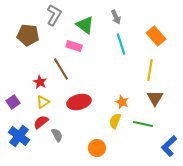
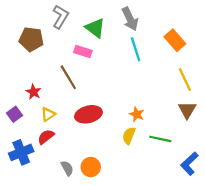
gray arrow: (116, 17) -> (130, 19), size x1.5
yellow line: (150, 70) -> (185, 80), moved, turned -35
red star: (40, 82) -> (34, 92), moved
brown triangle: (155, 98) -> (187, 110), moved
gray semicircle: (57, 135) -> (67, 168), moved
blue cross: (19, 136) -> (21, 152), turned 30
orange circle: (97, 148) -> (91, 167), moved

